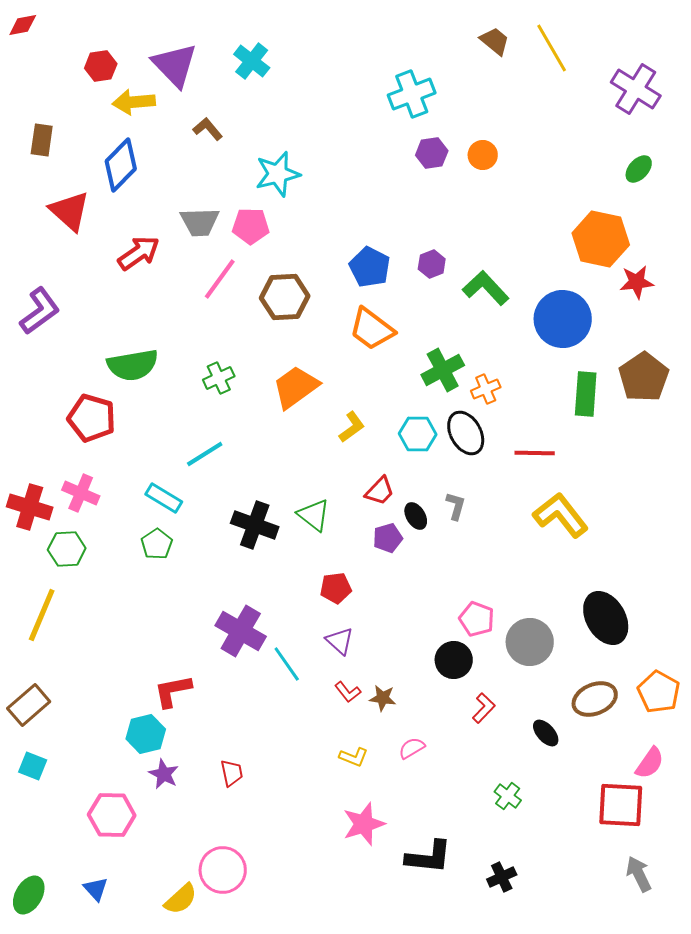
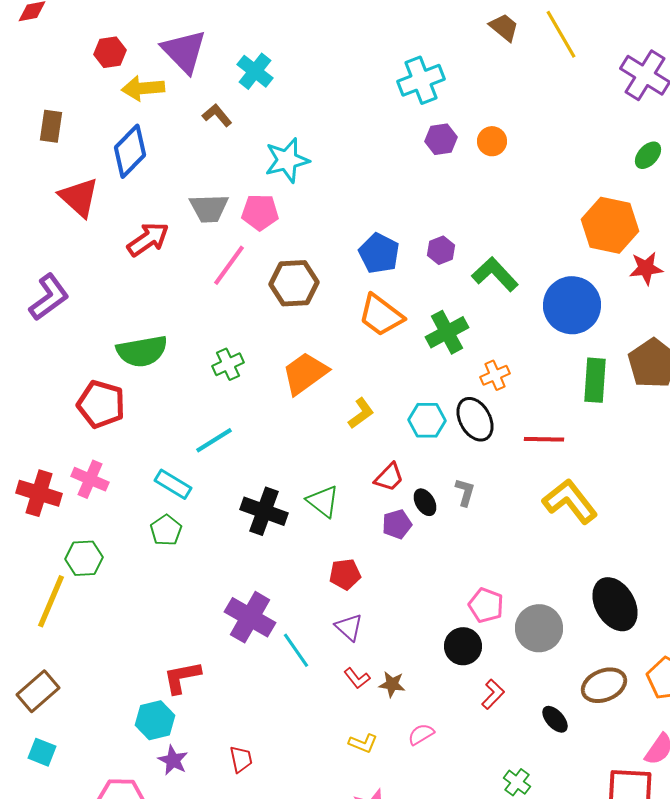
cyan cross: (252, 61) -> (255, 71), moved
green cross: (443, 370) -> (447, 332), moved
green hexagon: (67, 549) -> (84, 558), moved

